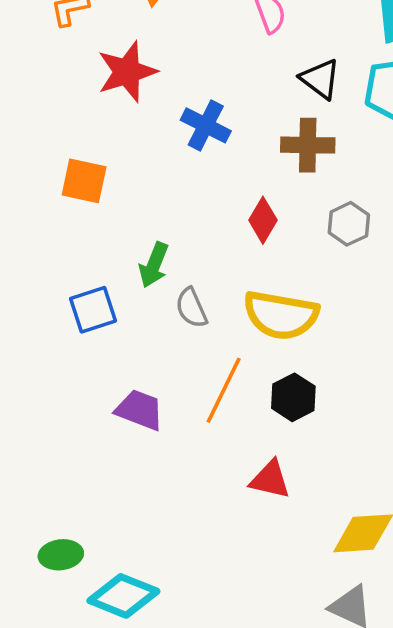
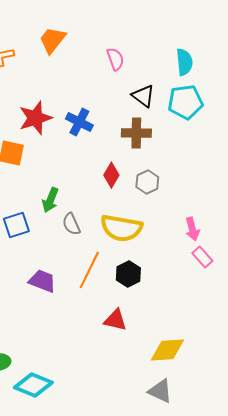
red star: (127, 72) -> (35, 118), moved
gray hexagon: (349, 224) -> (147, 182), moved

